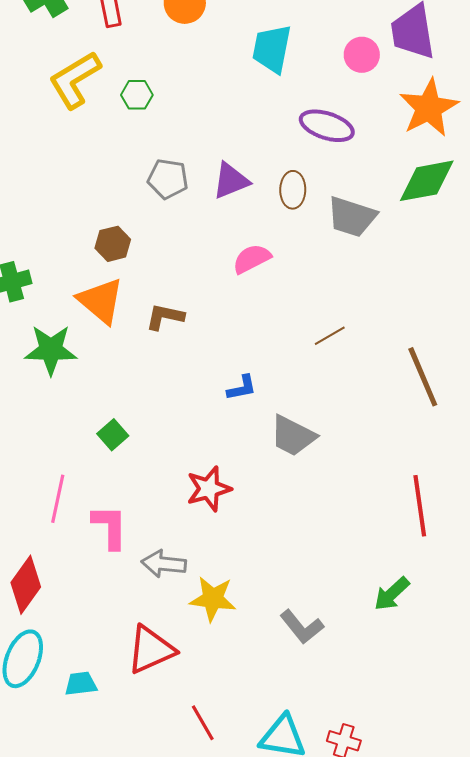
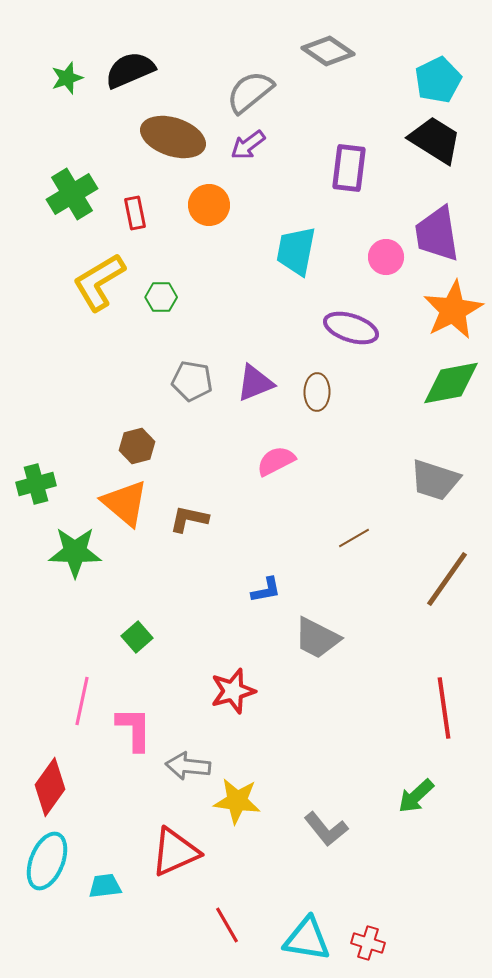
gray trapezoid: (352, 217) -> (435, 480), moved
brown line: (423, 377) -> (447, 579), turned 58

